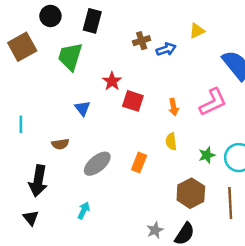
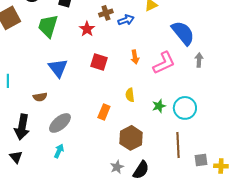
red star: (112, 81) -> (87, 29), moved
orange arrow: (174, 107) -> (135, 57), moved
blue triangle: (82, 108) -> (58, 68), size x1.5
gray ellipse: (97, 164) -> (60, 123), moved
brown hexagon: (191, 193) -> (131, 138), moved

